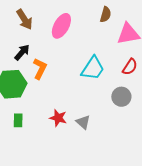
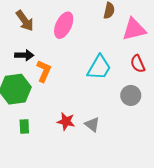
black arrow: (22, 52) -> (24, 55), turned 54
red semicircle: (130, 67) -> (138, 64), turned 126

